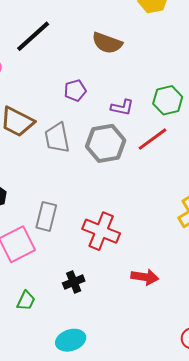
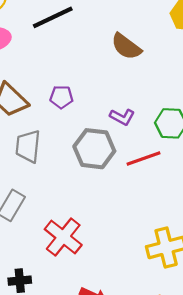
purple pentagon: (75, 90) -> (61, 97), moved
gray trapezoid: (57, 138) -> (28, 146), moved

